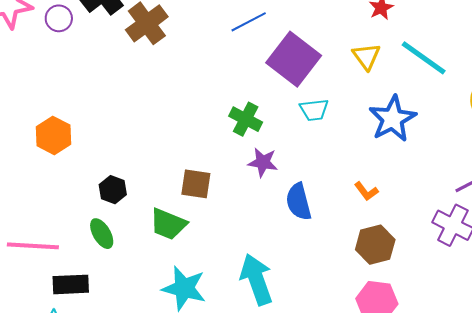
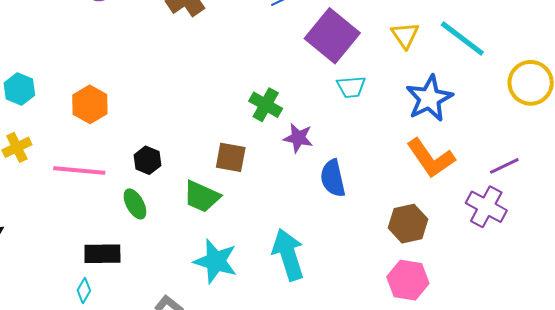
green cross: (246, 119) -> (266, 105), moved
orange L-shape: (366, 191) -> (431, 158), moved, size x2.0
pink line: (33, 246) -> (79, 171), moved

